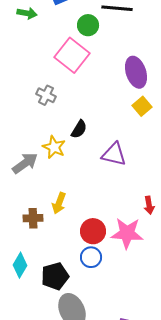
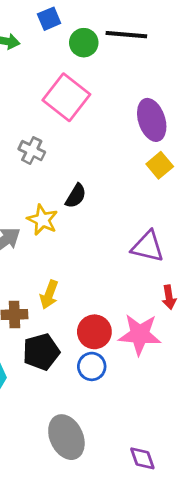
green circle: (88, 25) -> (84, 43), moved
purple triangle: (114, 154) -> (148, 247), moved
black pentagon: (55, 276) -> (41, 352), moved

